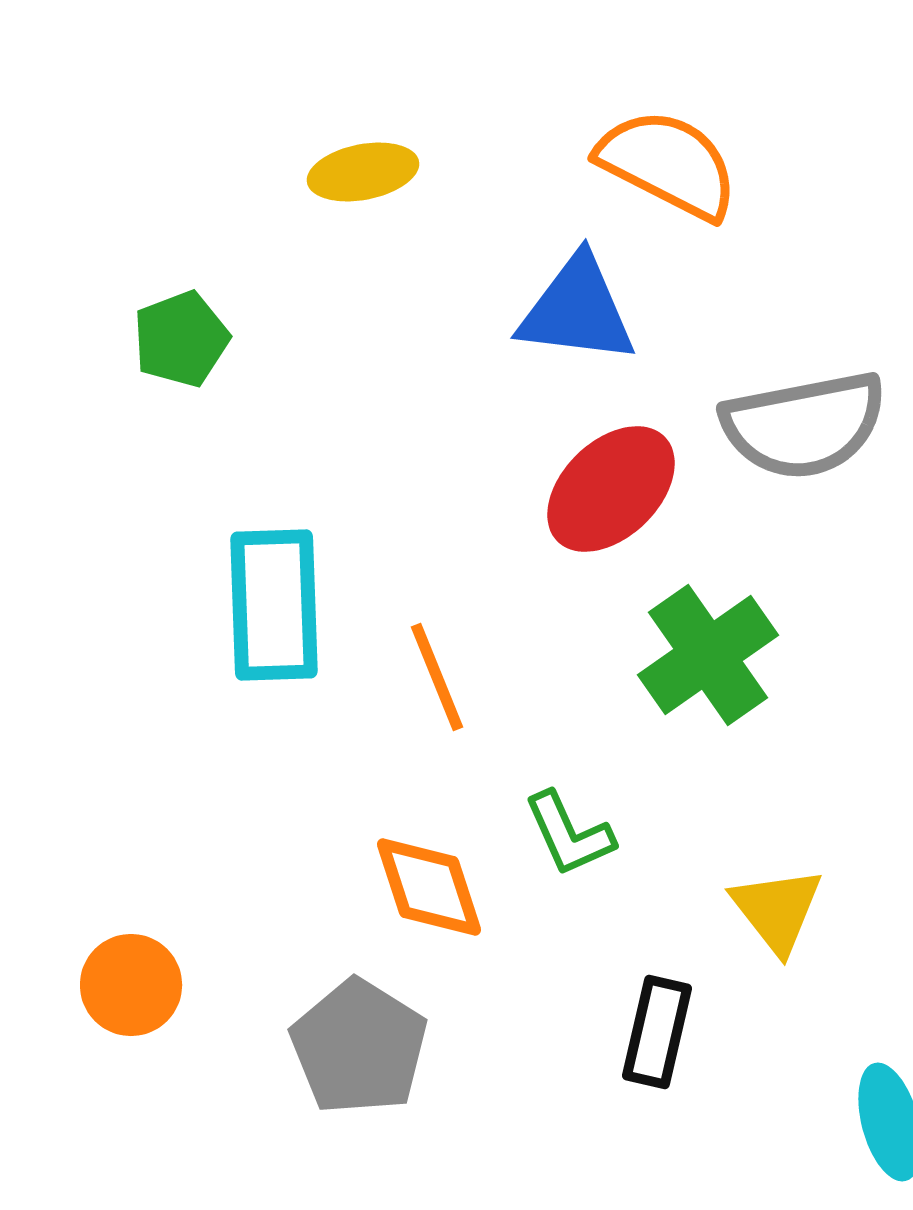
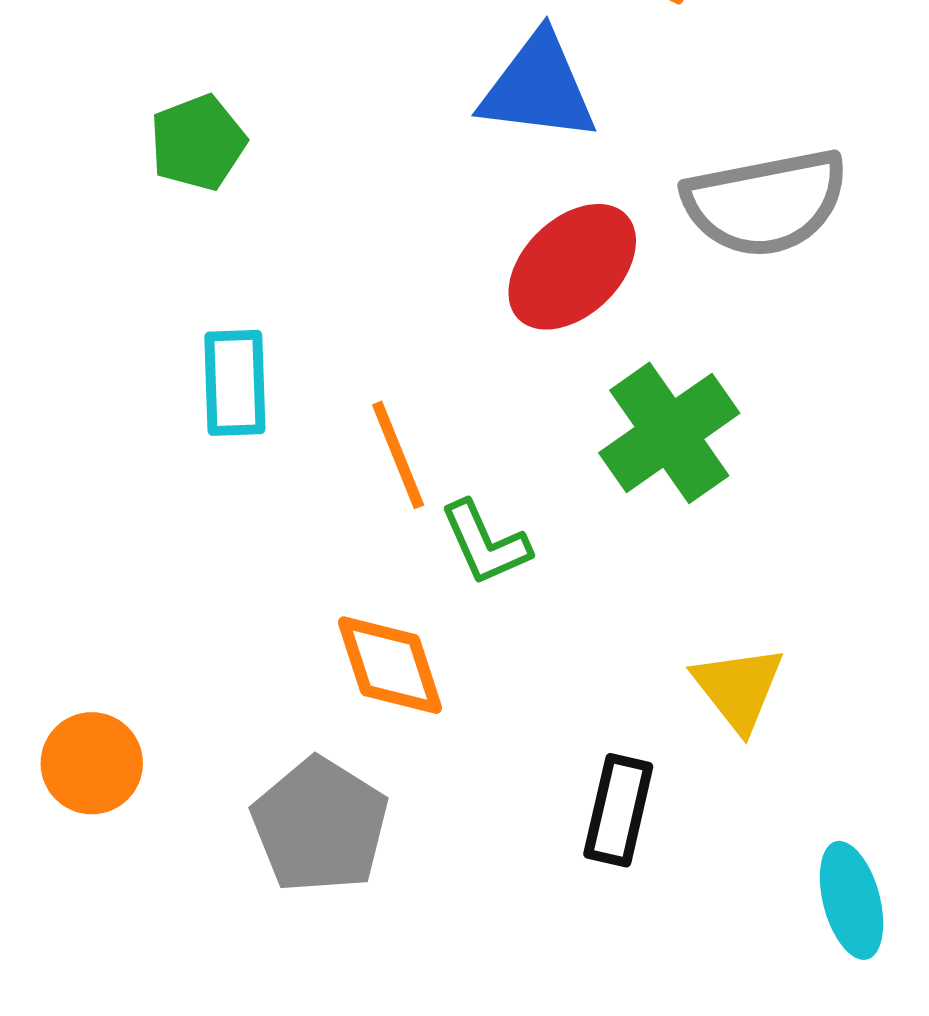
green pentagon: (181, 339) -> (198, 143), moved
cyan rectangle: (274, 605) -> (235, 383), size x0.7
green L-shape: (569, 834) -> (485, 543), moved

